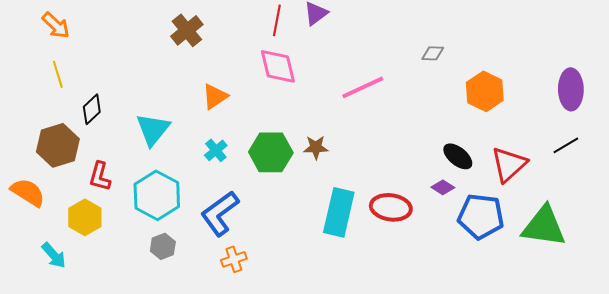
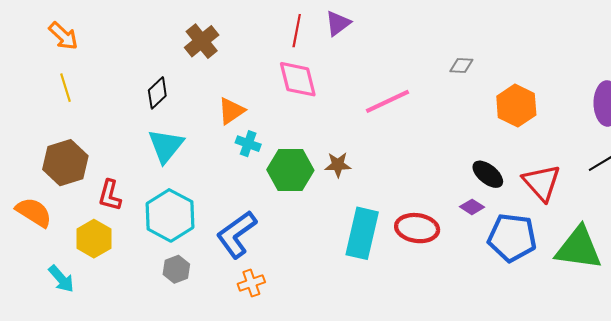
black diamond: (92, 109) -> (157, 93), moved
cyan cross: (216, 150) -> (248, 144), moved, turned -30
red triangle: (509, 164) -> (542, 183), turned -30

